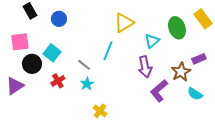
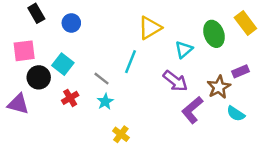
purple arrow: (145, 67) -> (175, 81), turned -40
purple triangle: (15, 86) -> (18, 104), turned 48

